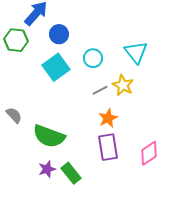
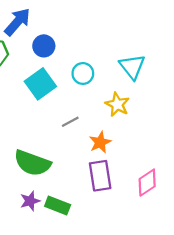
gray line: (100, 90) -> (70, 122), moved
green rectangle: (71, 173) -> (58, 206), turned -30

